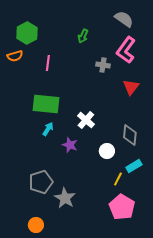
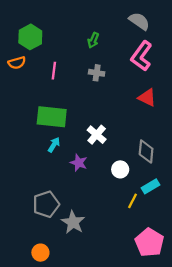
gray cross: (103, 65) -> (97, 73), moved
red triangle: (131, 87) -> (147, 98), turned -42
pink pentagon: (122, 207) -> (149, 242), moved

